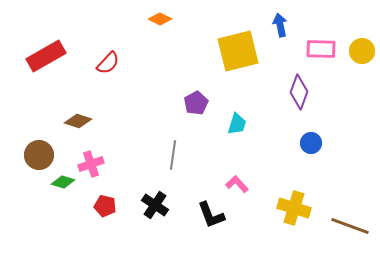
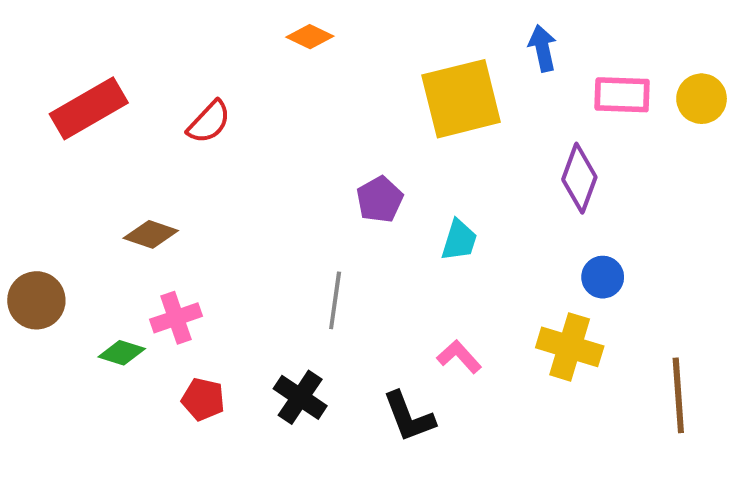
brown circle: (39, 155) -> (36, 300), moved
yellow cross: (294, 208) -> (570, 347), moved
brown line: (350, 226) -> (678, 395), moved, turned 66

